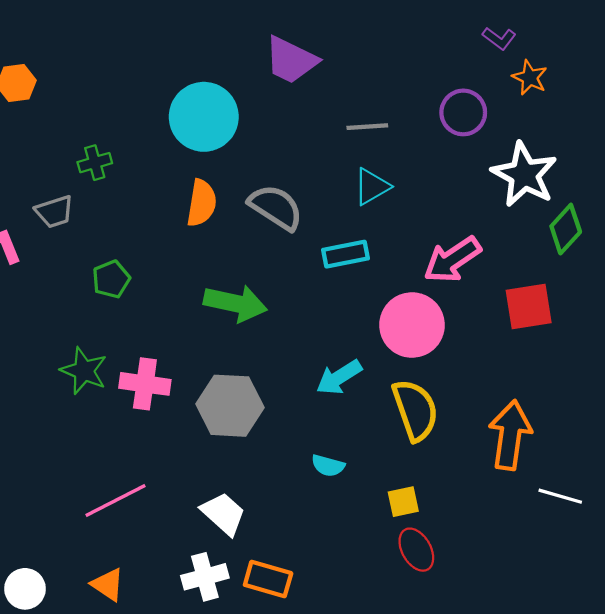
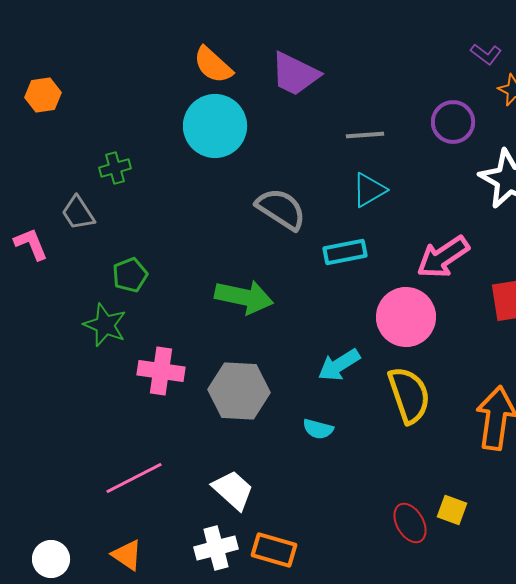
orange semicircle: (202, 203) -> (213, 65), moved, turned 123
gray trapezoid: (54, 212) -> (78, 213), turned 75
green star: (84, 371) -> (105, 325), moved
cyan semicircle: (328, 466) -> (318, 429), moved
yellow square: (403, 502) -> (452, 510), moved, turned 32

